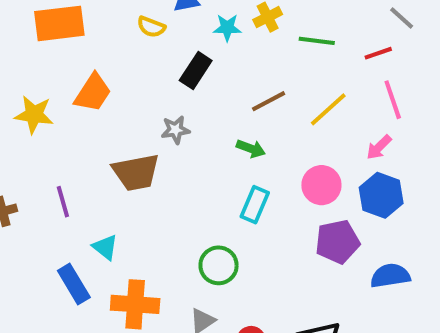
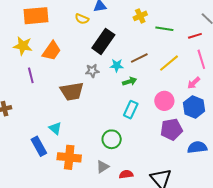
cyan star: (227, 28) -> (117, 65), moved
black rectangle: (196, 70) -> (103, 41), size x1.4
yellow star: (34, 115) -> (23, 46), moved
green arrow: (251, 149) -> (130, 81), turned -40
purple line: (63, 202) -> (31, 75), moved

